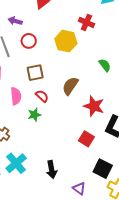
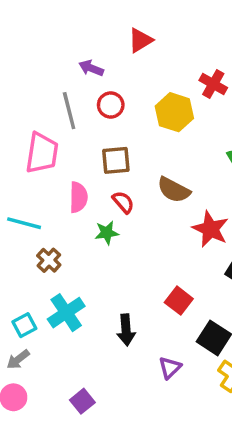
brown semicircle: (70, 86) -> (174, 190), turned -102
red square: (86, 139) -> (179, 301), moved
purple triangle: (79, 189) -> (170, 368), turned 32

